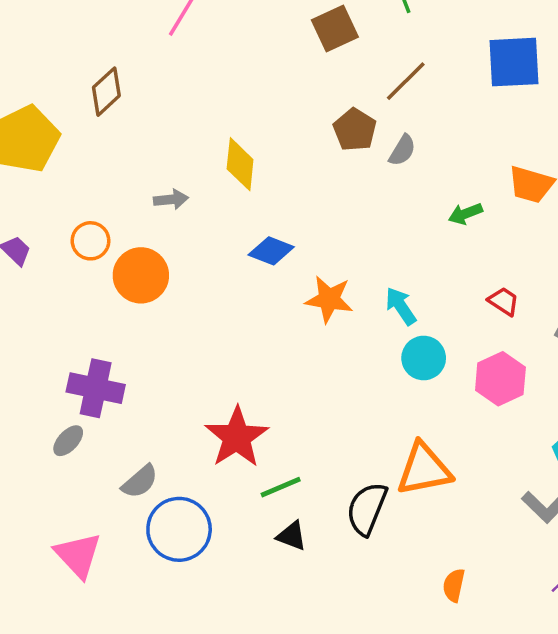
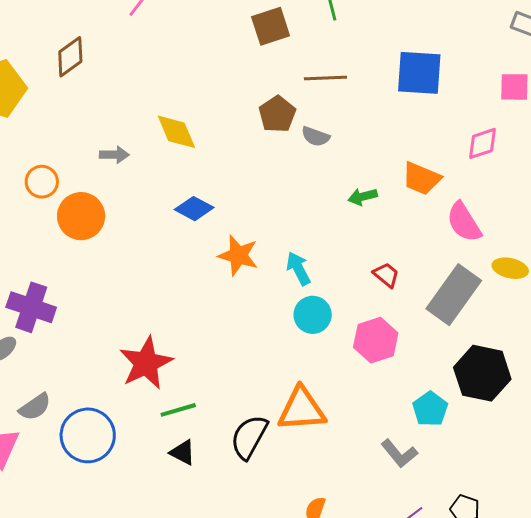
brown line: (406, 81) -> (325, 78), turned 36
gray semicircle: (402, 150) -> (316, 136), turned 72
yellow diamond: (240, 164) -> (176, 132), turned -36
gray semicircle: (140, 482) -> (35, 407), moved

